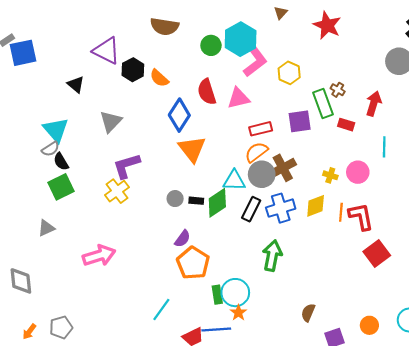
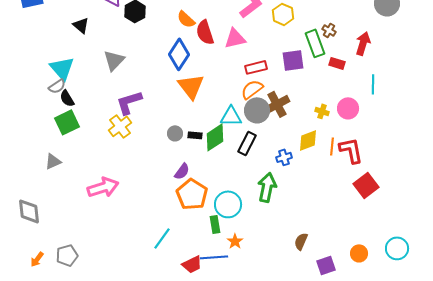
orange semicircle: (159, 78) -> (186, 19), moved
blue cross: (281, 208) -> (284, 157), moved, size x0.6
cyan circle: (235, 293) -> (228, 204), moved

